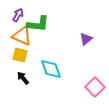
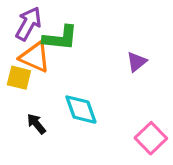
purple arrow: (18, 15) -> (28, 24), size x1.5
yellow square: (20, 55) -> (19, 78), moved

